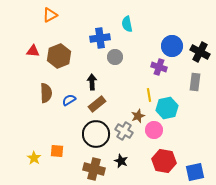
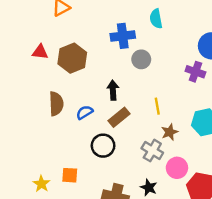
yellow line: (149, 95) -> (157, 106), moved
pink circle: (154, 130) -> (177, 168), moved
black circle: (96, 134) -> (103, 146), moved, size x0.7

